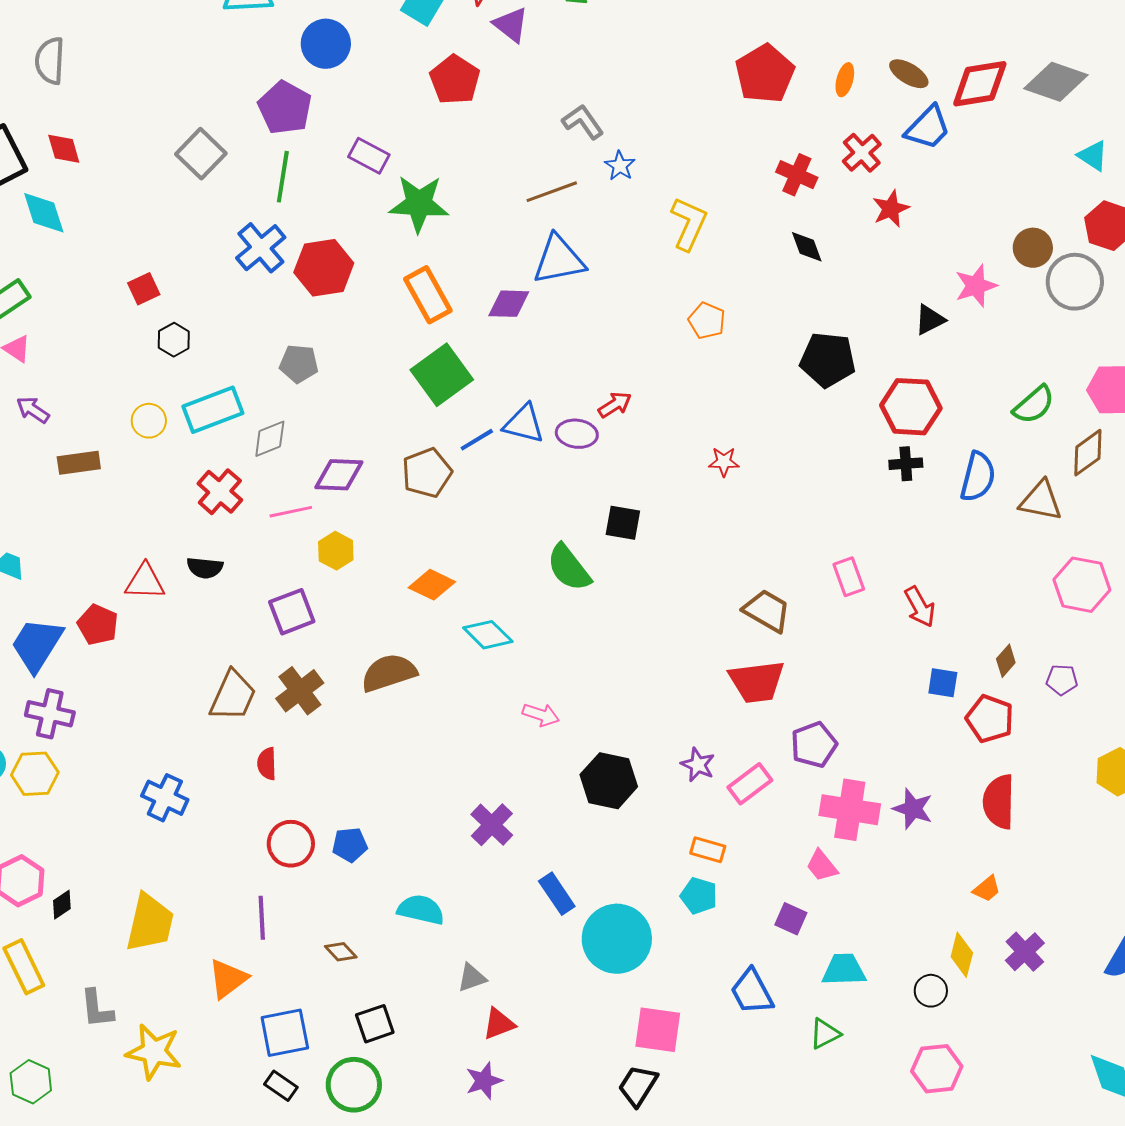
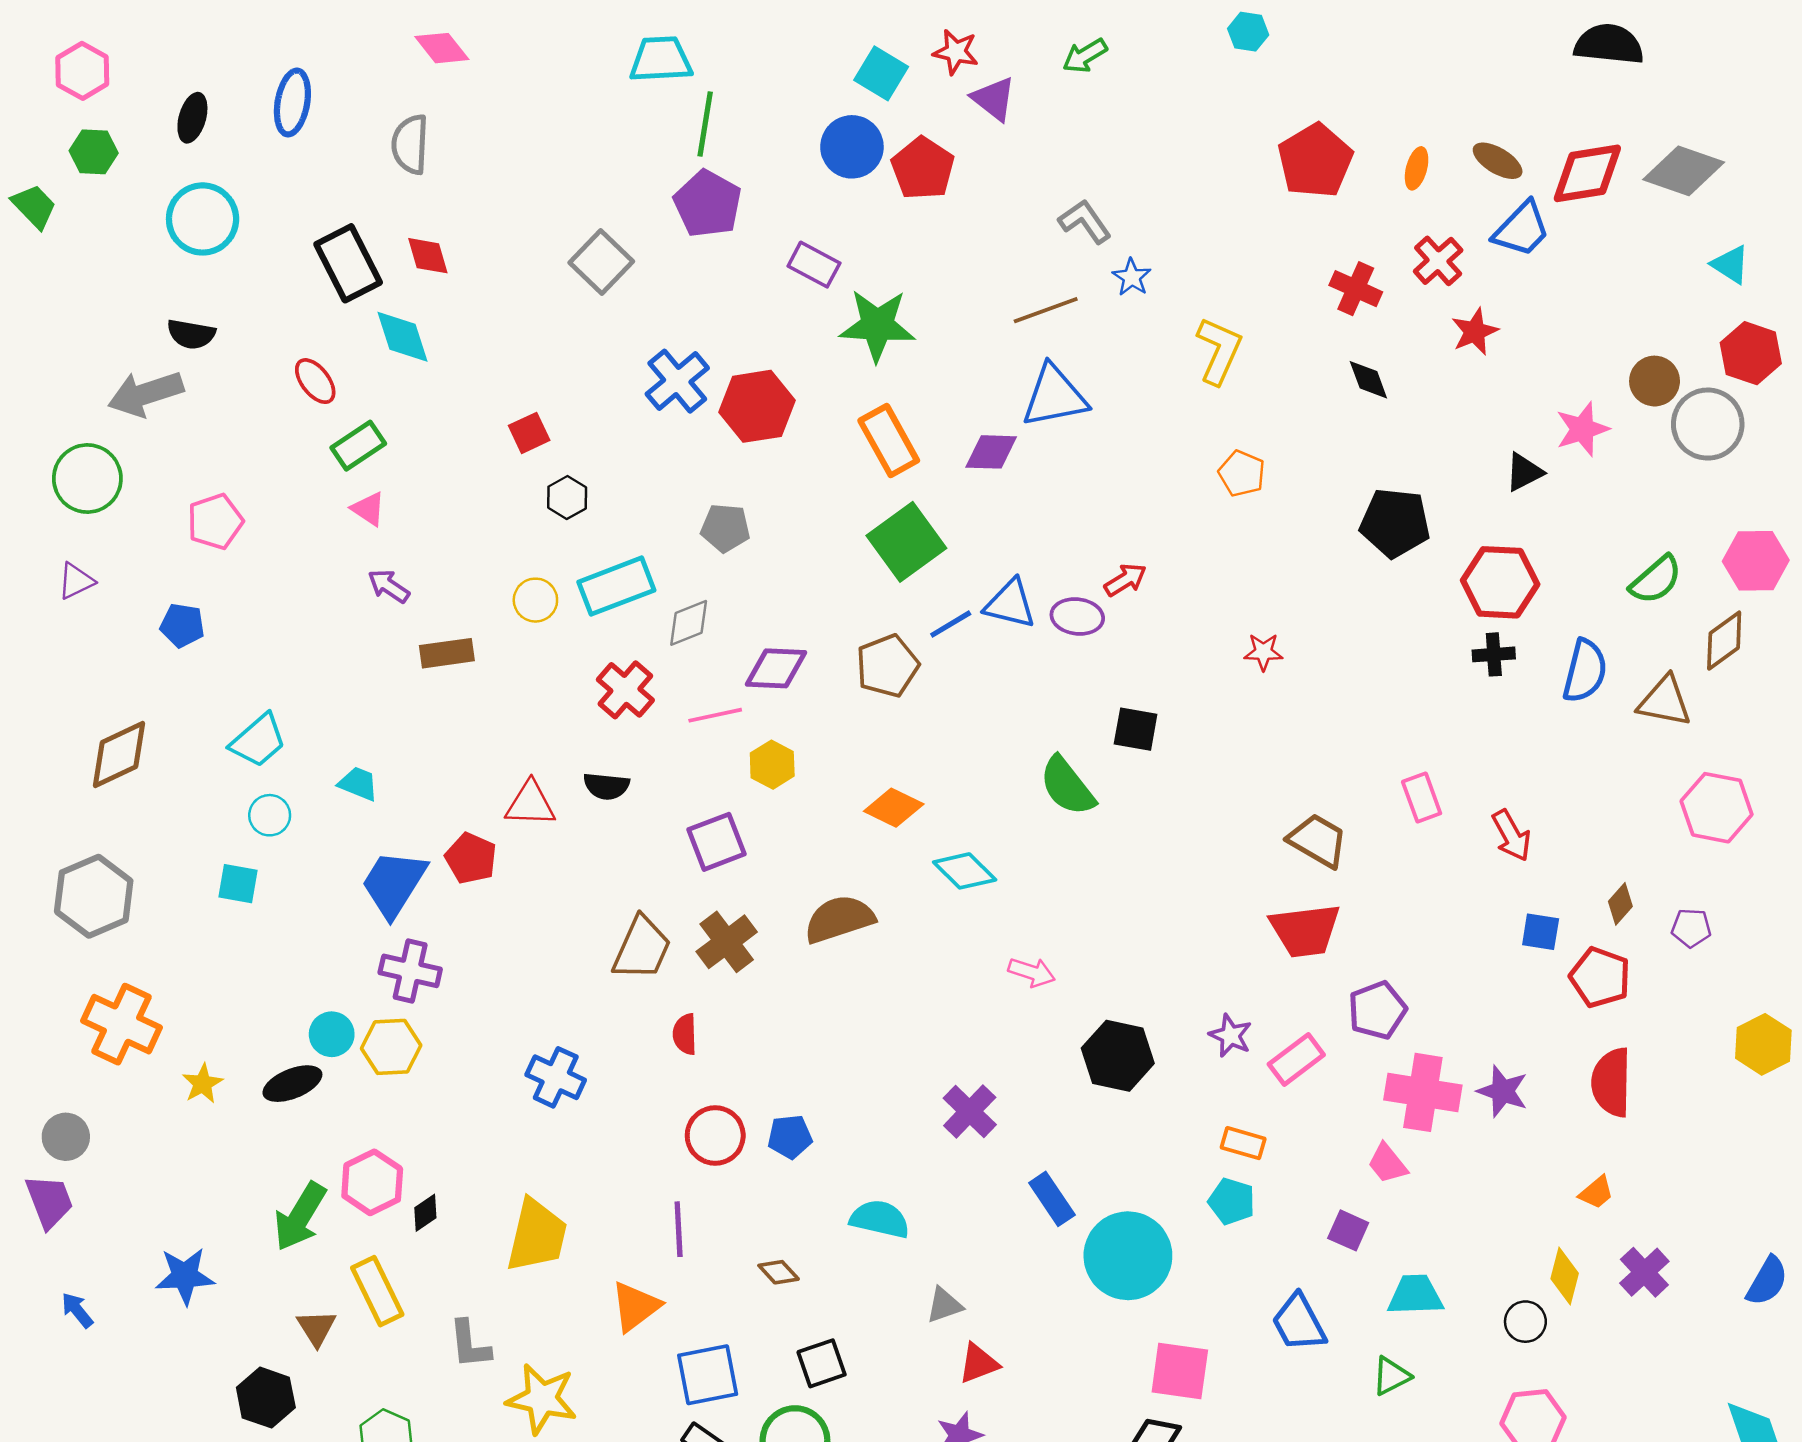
blue circle: (326, 44) -> (852, 147), moved
green line: (283, 177) -> (705, 124), moved

